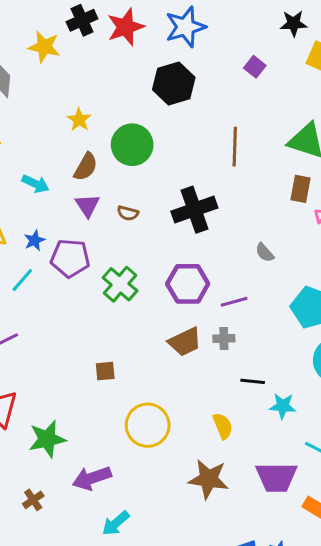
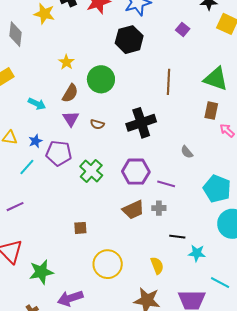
purple line: (234, 302) -> (166, 184), turned 30

